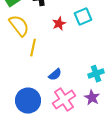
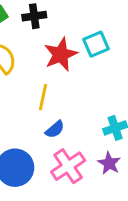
red star: (59, 24) -> (61, 54), size x1.6
yellow line: (33, 48) -> (43, 97), moved

